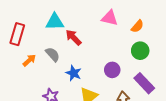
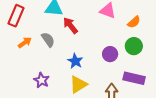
purple circle: (112, 70) -> (110, 54), moved
blue star: (74, 73) -> (75, 61), moved
purple rectangle: (144, 83) -> (134, 78), turned -40

